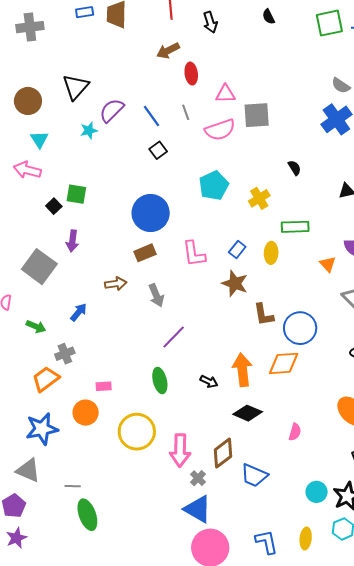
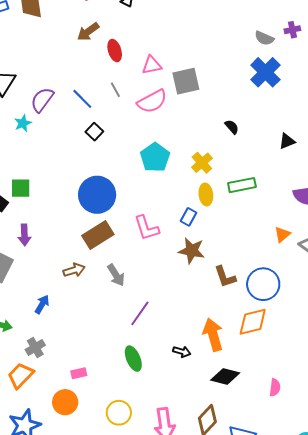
brown rectangle: (145, 253) -> (98, 235), size x1.4
yellow ellipse: (271, 253) -> (206, 194), moved
orange triangle: (328, 264) -> (282, 234), moved, turned 42
yellow circle: (137, 432) -> (119, 413), size x0.7

